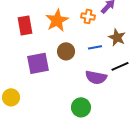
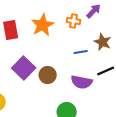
brown circle: (66, 51) -> (48, 75), moved
purple square: (38, 63) -> (24, 68), turned -35

